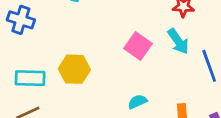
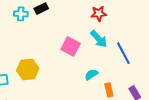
cyan semicircle: (137, 102) -> (91, 75), moved

